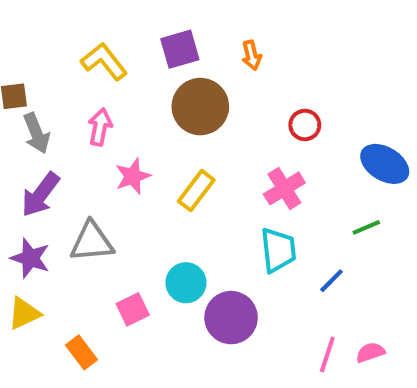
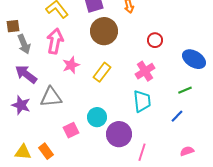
pink arrow: (100, 127) -> (55, 41), size x1.4
purple arrow: (41, 195) -> (26, 74), turned 90
blue line: (331, 281) -> (177, 116), moved
yellow triangle: (24, 313) -> (23, 152), moved, turned 30
pink line: (327, 354) -> (142, 152), moved

